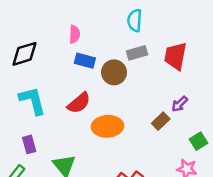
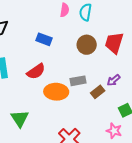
pink semicircle: (75, 34) -> (65, 10), moved
gray rectangle: (137, 53) -> (78, 81), moved
brown circle: (114, 72) -> (87, 45), moved

